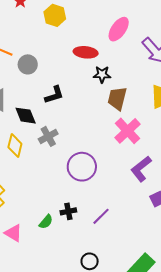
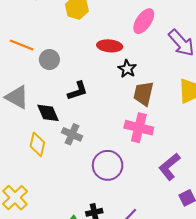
black star: (102, 74) -> (127, 69), turned 30
pink cross: (127, 131) -> (139, 128), moved, turned -32
gray cross: (48, 136) -> (72, 134), turned -36

